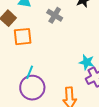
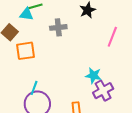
gray cross: (55, 15) -> (58, 27), turned -35

